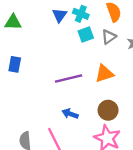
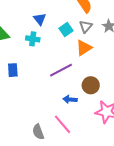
cyan cross: (81, 14) -> (33, 39), moved
orange triangle: (104, 73) -> (84, 48), moved
brown circle: (108, 110) -> (91, 85), moved

